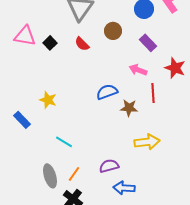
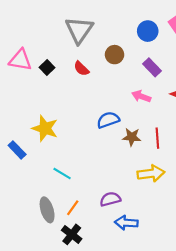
red line: (153, 93) -> (157, 138), moved
yellow star: (48, 100) -> (45, 128), size x1.4

